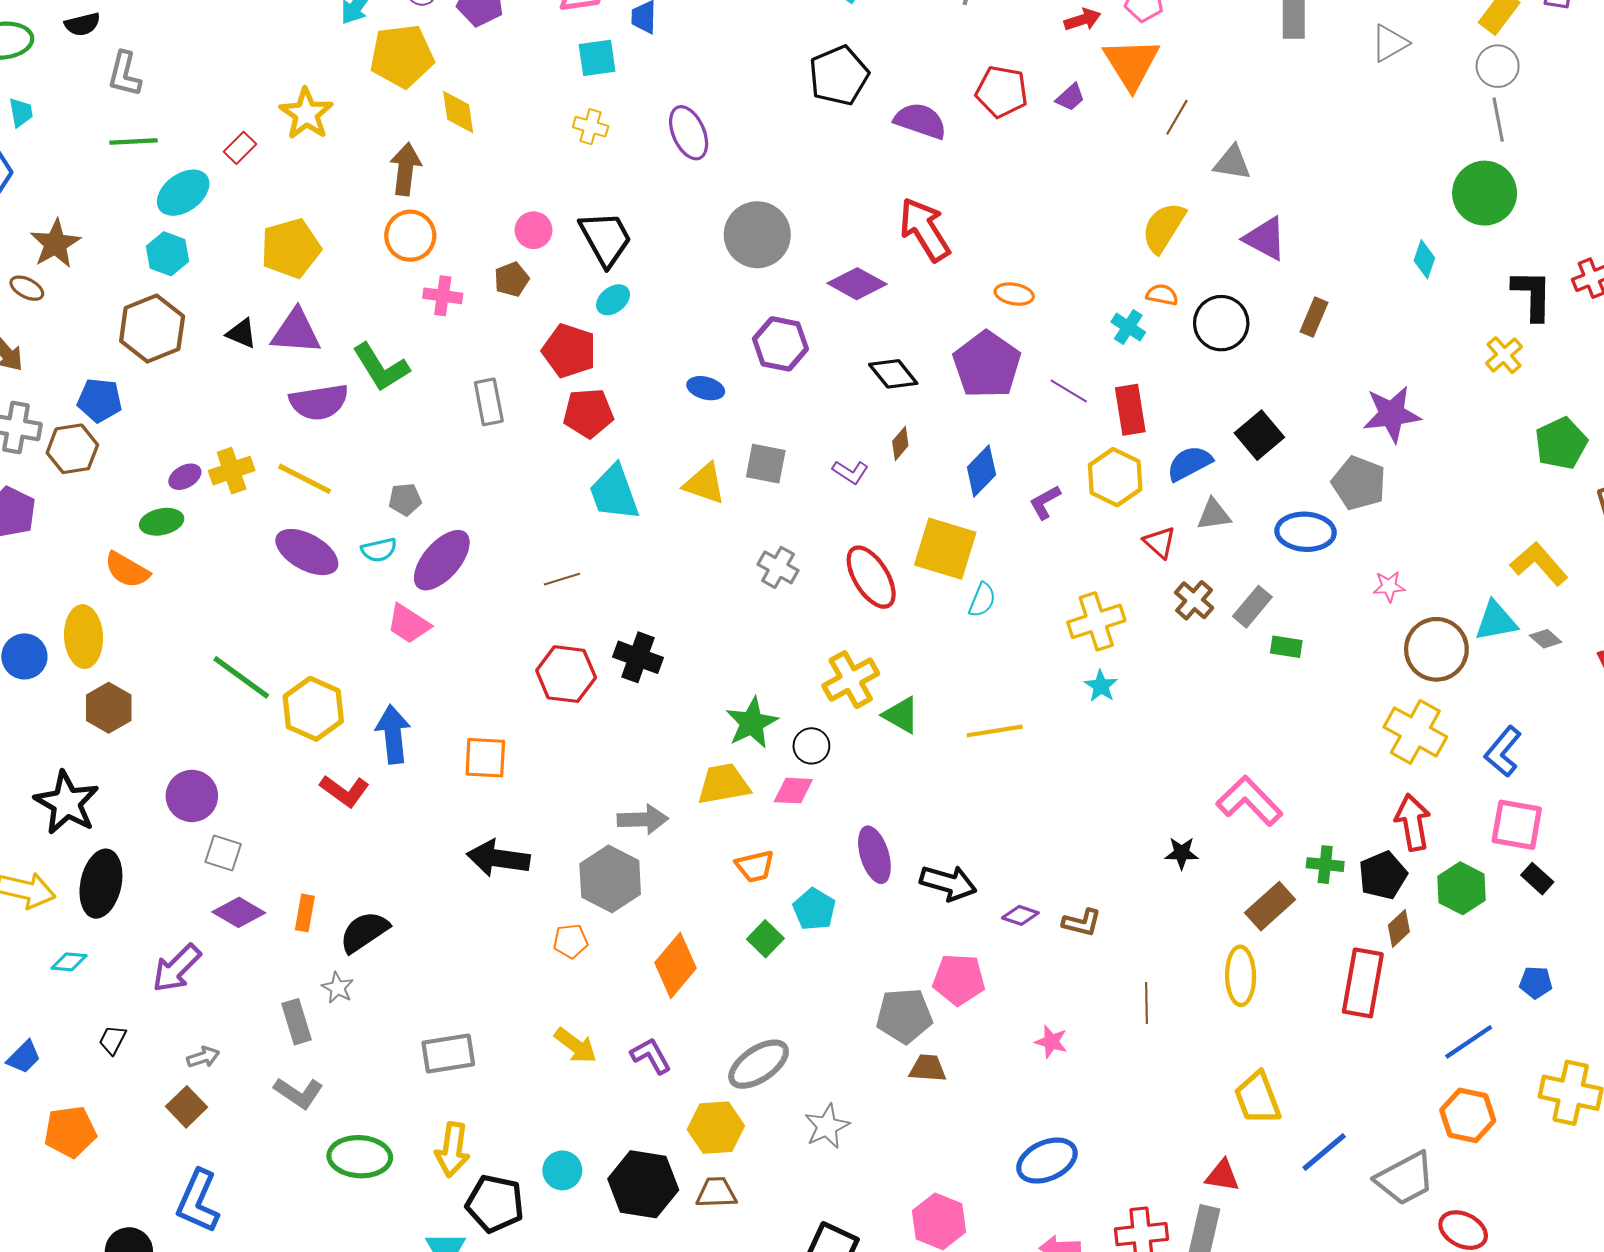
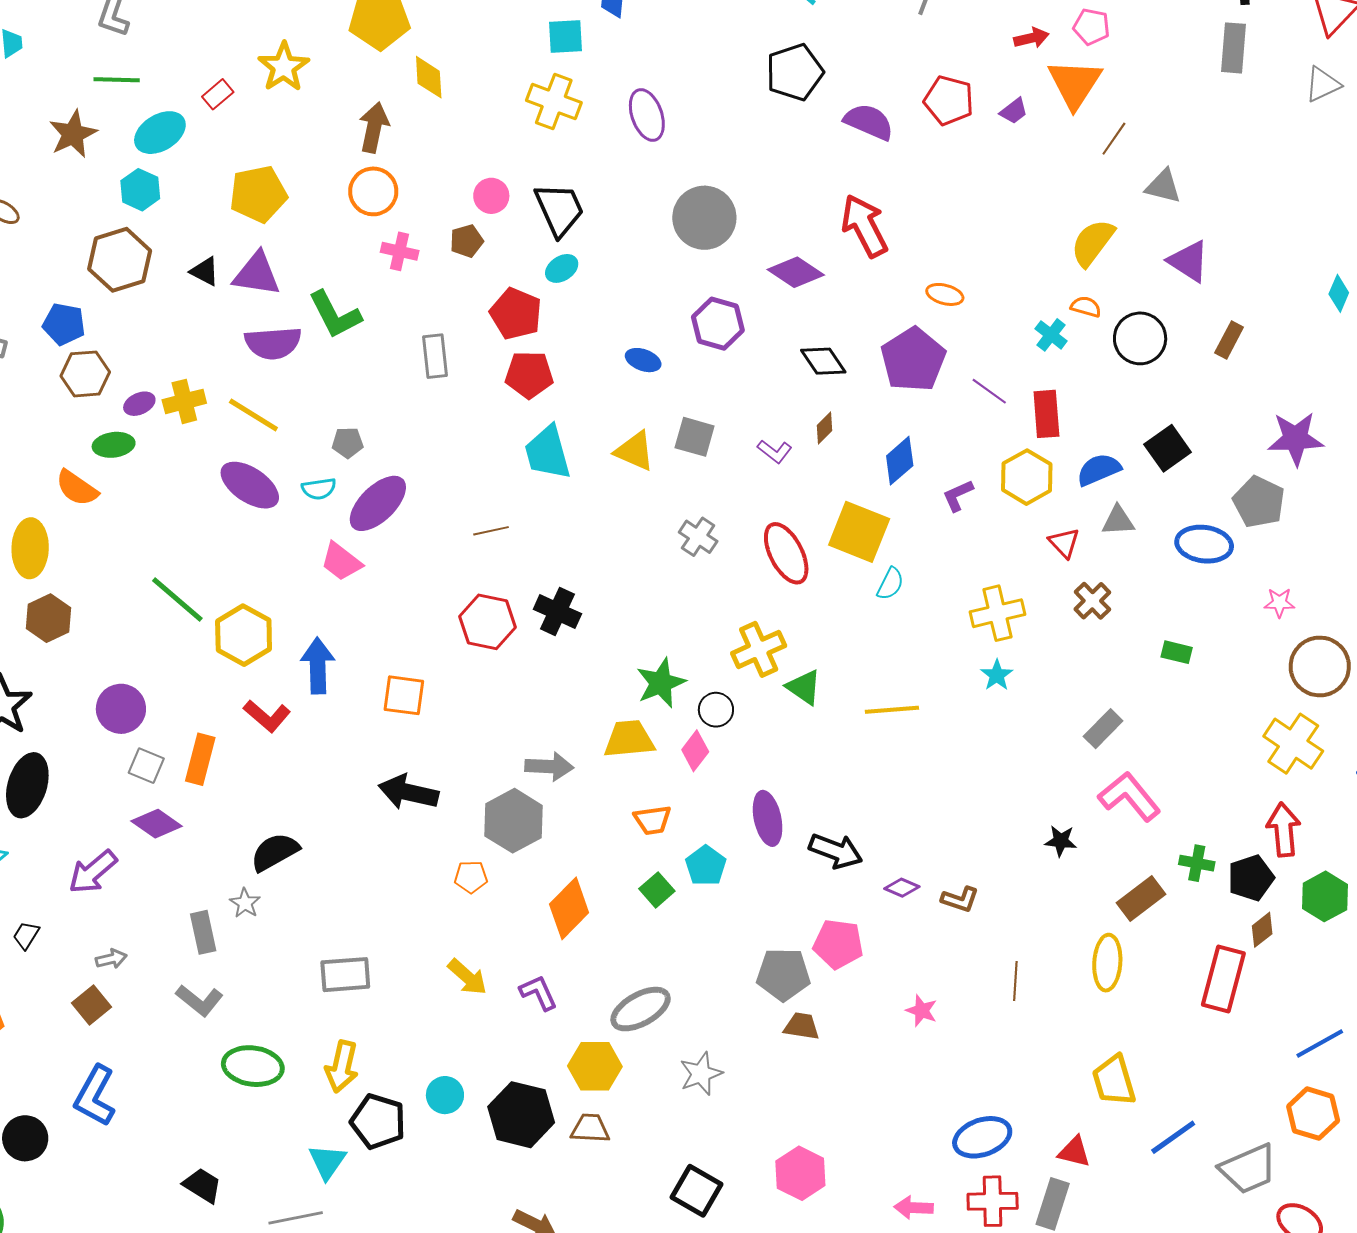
yellow cross: (591, 127) -> (554, 101), size x1.6
brown star: (55, 244) -> (73, 134), moved
brown hexagon: (72, 449) -> (85, 374), moved
gray rectangle: (1252, 607) -> (1103, 729), moved
pink diamond: (793, 791) -> (695, 751), turned -60
orange rectangle: (305, 913) -> (200, 759), moved, size x1.4
blue ellipse: (1047, 1161) -> (982, 1137), moved

